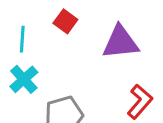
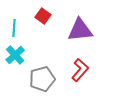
red L-shape: (140, 102) -> (80, 70), moved

